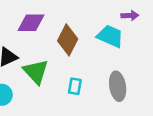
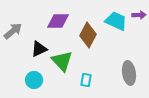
cyan trapezoid: (110, 36) -> (116, 21), moved
cyan rectangle: (75, 86) -> (86, 80), moved

